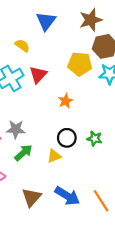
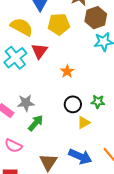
yellow semicircle: (22, 46) -> (22, 27), size x1.6
yellow pentagon: (80, 64) -> (59, 24), moved
yellow triangle: (54, 156) -> (84, 122), moved

